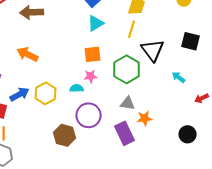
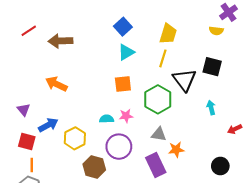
black square: (191, 41) -> (212, 67), moved
pink star: (91, 76) -> (126, 116), moved
cyan arrow: (179, 77) -> (211, 108), turned 40
yellow hexagon: (46, 93) -> (75, 138), moved

